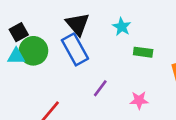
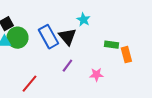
black triangle: (78, 24) -> (67, 37), moved
green rectangle: (143, 52) -> (111, 45), moved

